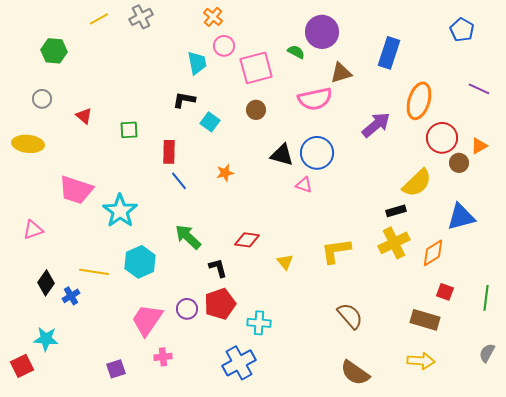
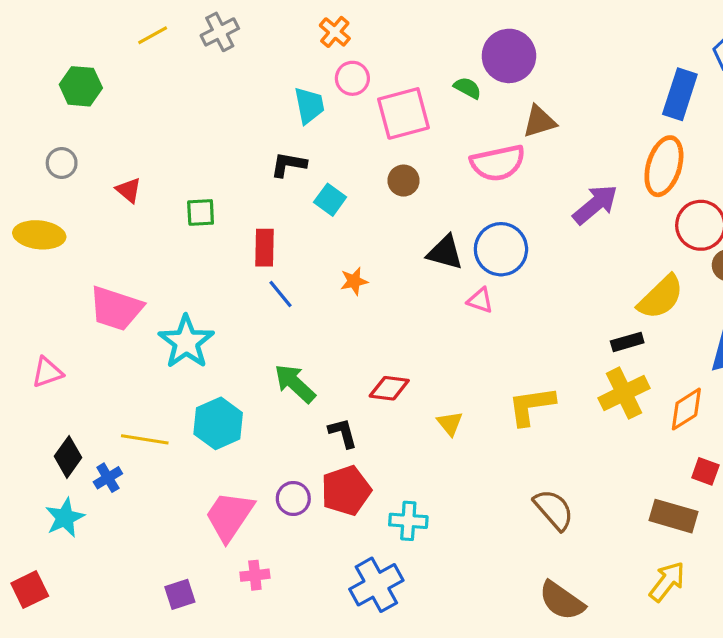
blue rectangle: (389, 53) -> (680, 94), moved
cyan star: (46, 339) -> (65, 518), moved, turned -30
yellow arrow: (421, 361) -> (667, 582), turned -56

